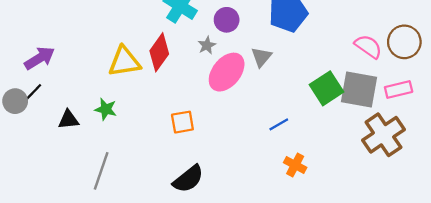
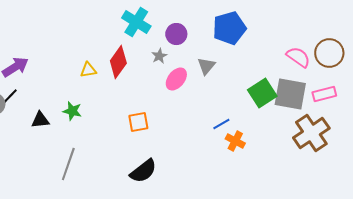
yellow triangle: (124, 62) -> (88, 70), size x0.6
pink ellipse: (227, 72) -> (176, 79), size x0.7
orange cross: (295, 165) -> (235, 141), moved

